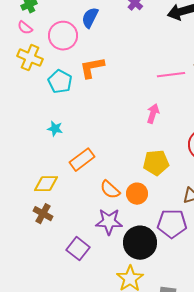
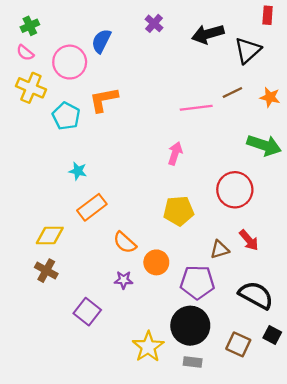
cyan star: (55, 129) -> (78, 171), moved
orange circle: (137, 194) -> (156, 262), moved
purple star: (109, 222) -> (124, 280), size x0.6
black circle: (140, 243) -> (190, 326), moved

